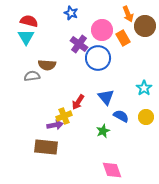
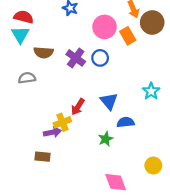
purple cross: (79, 44) -> (76, 58), moved
blue circle: (98, 58) -> (100, 58), size x0.6
brown semicircle: (47, 65) -> (44, 52), moved
blue semicircle: (121, 116) -> (126, 122), turned -35
yellow circle: (146, 117) -> (153, 166), moved
brown rectangle: (46, 147) -> (42, 157), size x0.6

